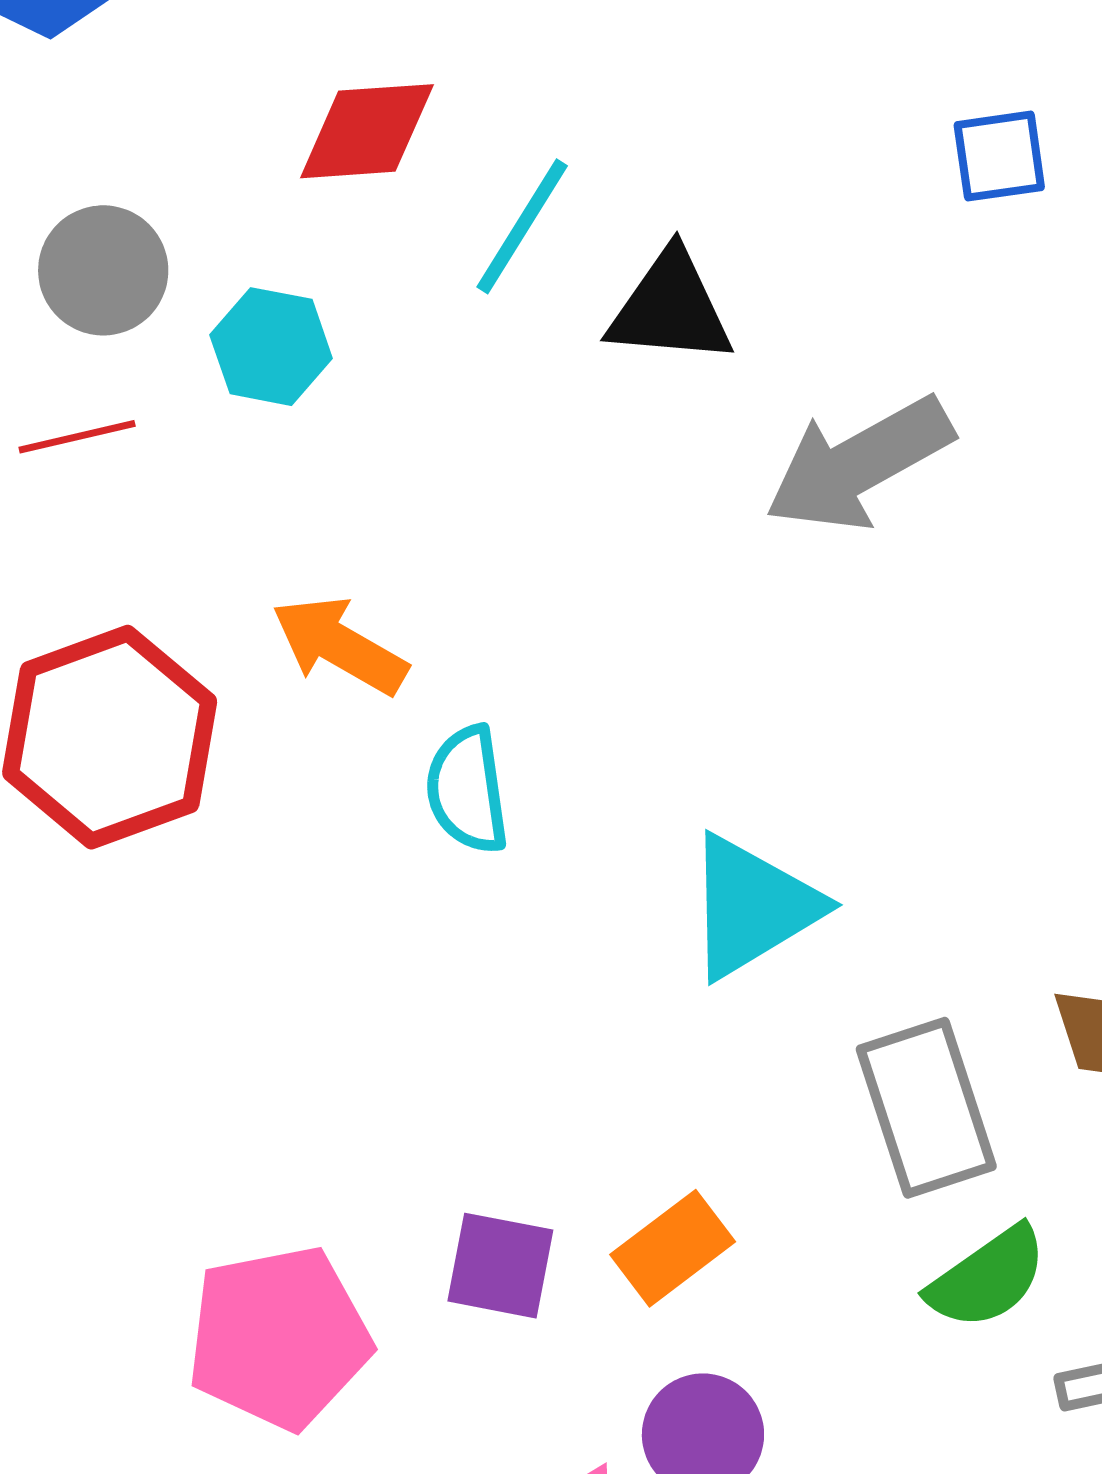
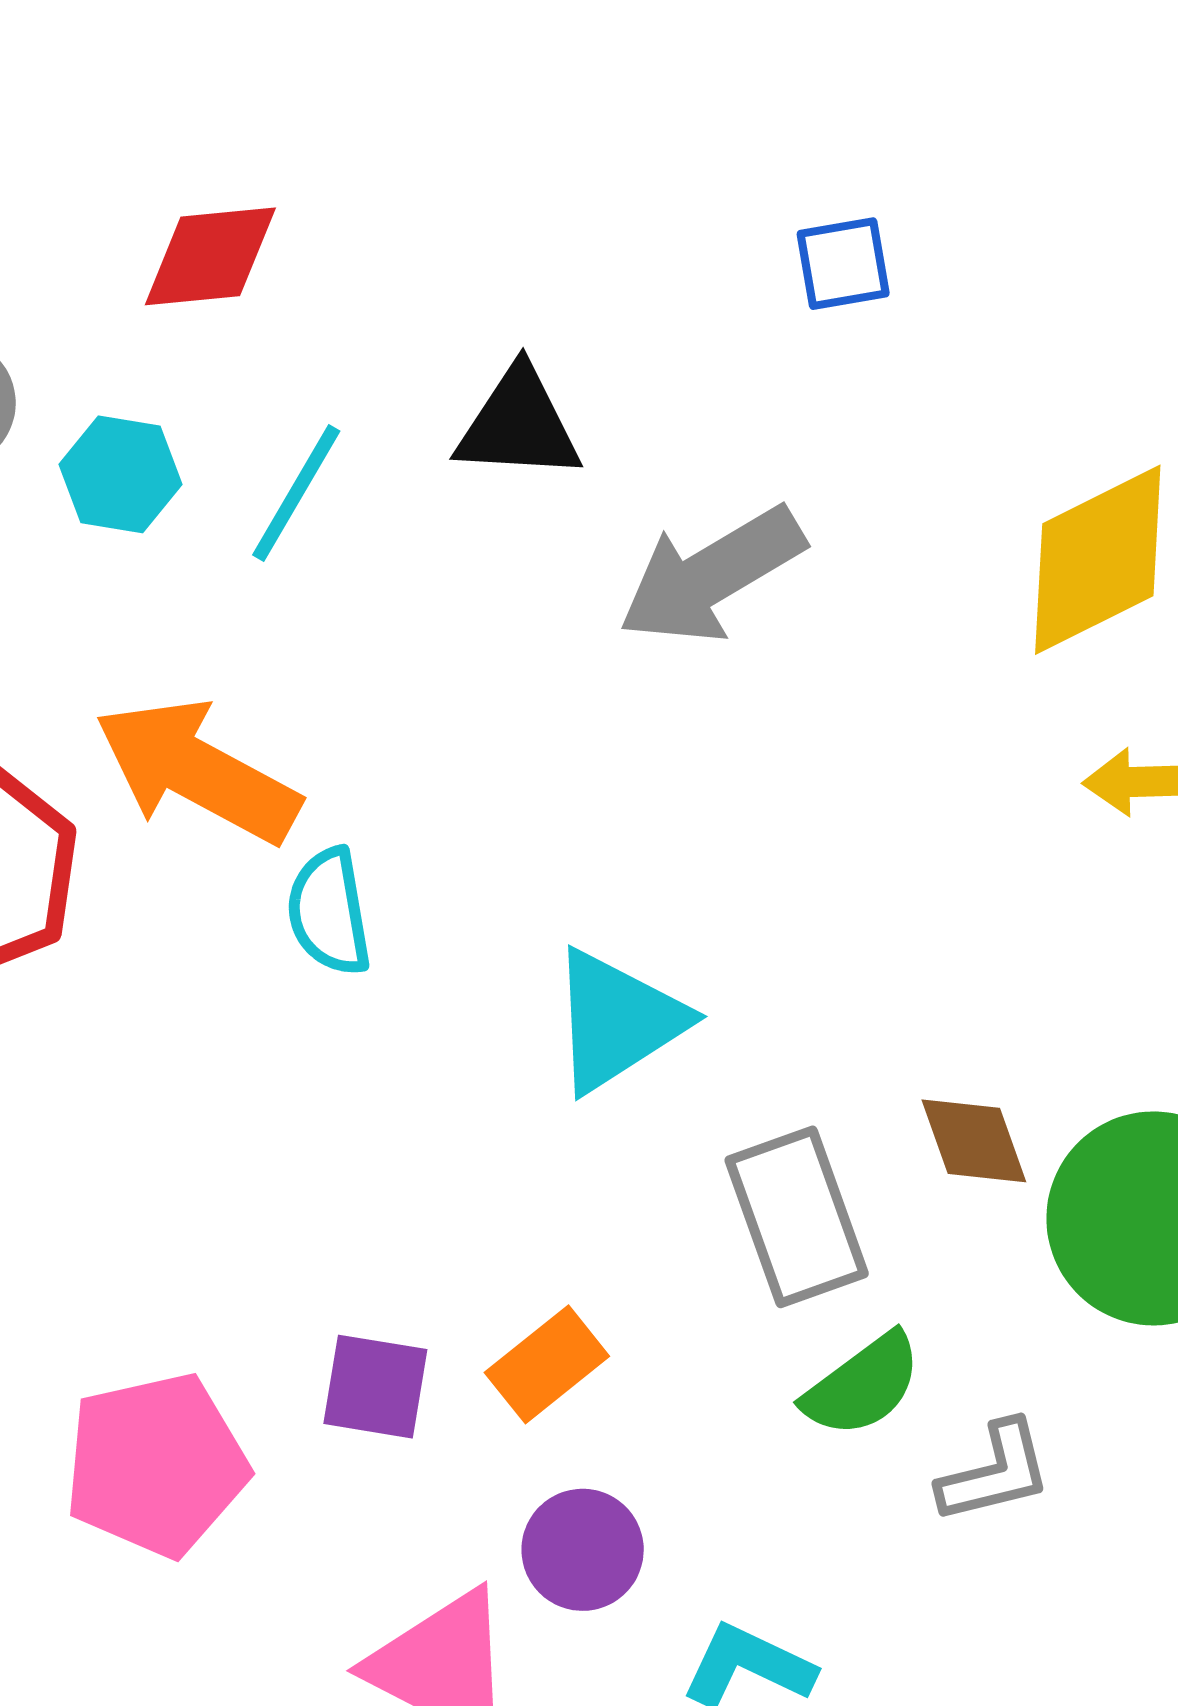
cyan line: (522, 226) -> (296, 493), moved
orange arrow: (340, 645) -> (197, 771), size x1.5

